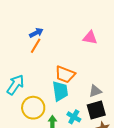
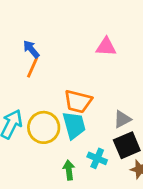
blue arrow: (36, 33) -> (31, 49), turned -96
yellow circle: (33, 108) -> (44, 127), moved

